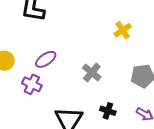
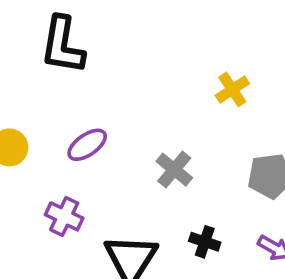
purple cross: (32, 84) -> (64, 216), moved

